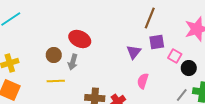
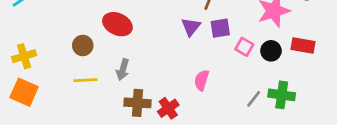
purple triangle: (134, 52) -> (191, 27), moved
gray arrow: (73, 62) -> (123, 70), moved
black circle: (189, 68) -> (271, 51), moved

